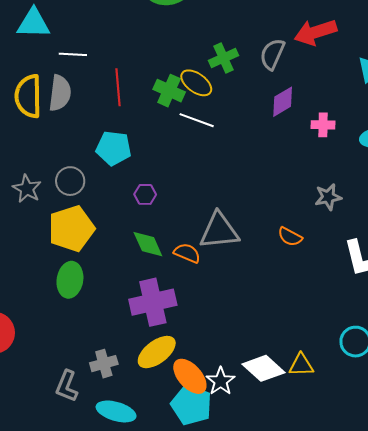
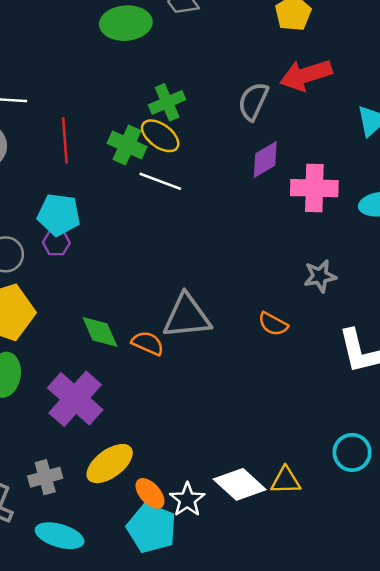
green cross: (224, 58) -> (167, 102), moved
pink cross: (323, 125) -> (314, 188), size x1.6
purple hexagon: (145, 194) -> (56, 243), moved
purple cross: (153, 302) -> (75, 399), moved, turned -36
orange ellipse: (190, 376) -> (150, 493), size x0.7

